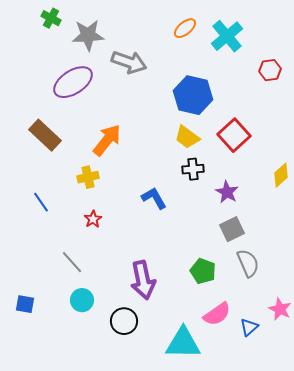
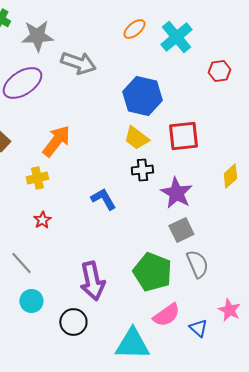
red square: (234, 135) -> (183, 136), turned 36
purple star: (227, 192) -> (176, 193), size x1.4
green pentagon: (203, 271) -> (152, 272), size x1.5
blue triangle: (249, 327) -> (198, 328), turned -36

